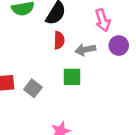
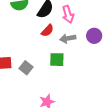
pink arrow: (103, 20) -> (68, 14), moved
red semicircle: (59, 40) -> (47, 31), turned 40

